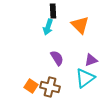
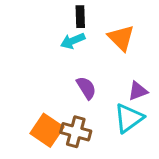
cyan arrow: (48, 27) -> (73, 41), turned 49
orange square: (31, 86) -> (47, 130), size x1.5

